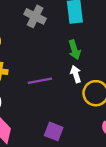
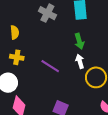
purple line: (40, 81) -> (50, 66), turned 42

